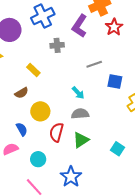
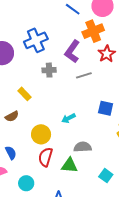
gray line: (94, 64) -> (84, 75), moved
cyan arrow: (78, 93) -> (68, 118), turned 104
yellow circle: (40, 111) -> (41, 134), moved
gray semicircle: (80, 114) -> (83, 147), moved
green triangle: (81, 140) -> (70, 165), turned 36

